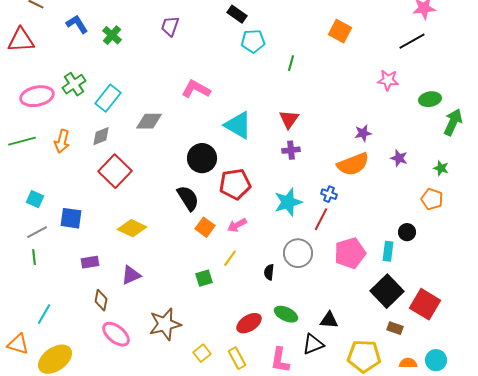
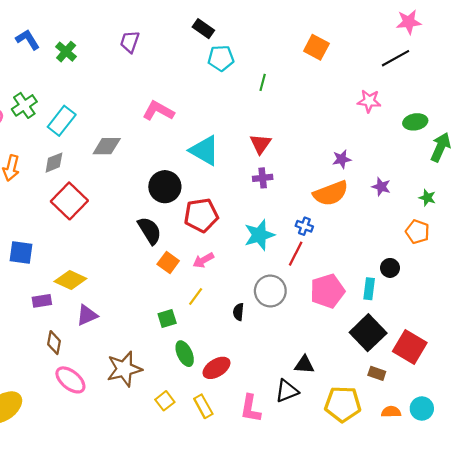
yellow diamond: (132, 228) -> (70, 280), moved
green ellipse: (286, 314) -> (185, 354), moved, turned 40

